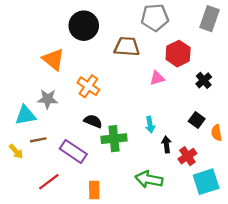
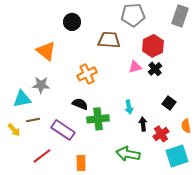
black circle: (84, 26) -> (72, 22), size x0.7
black cross: (204, 80) -> (155, 69), moved
orange cross: (88, 86) -> (87, 74), moved, turned 30
orange semicircle: (217, 133) -> (186, 126), moved

